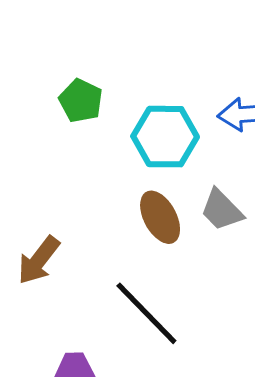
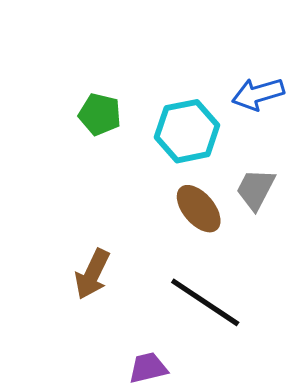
gray trapezoid: (222, 210) -> (256, 189), turned 84

